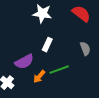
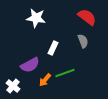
white star: (42, 14) -> (36, 18), moved
gray semicircle: (85, 49) -> (83, 41), moved

